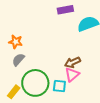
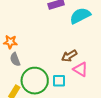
gray semicircle: (18, 60) -> (15, 59), turned -56
pink triangle: (72, 74) -> (80, 69), moved, turned -42

